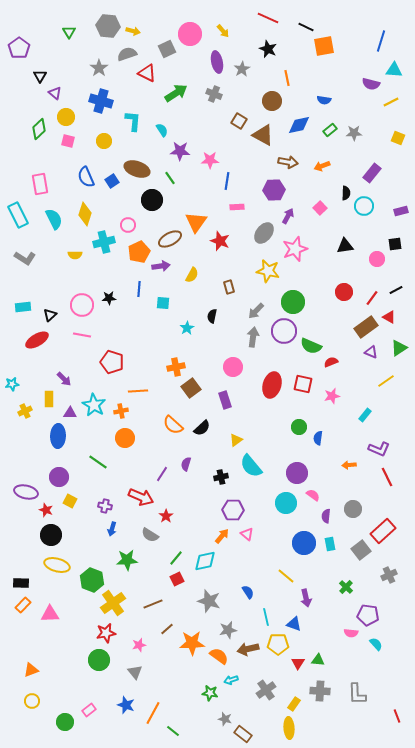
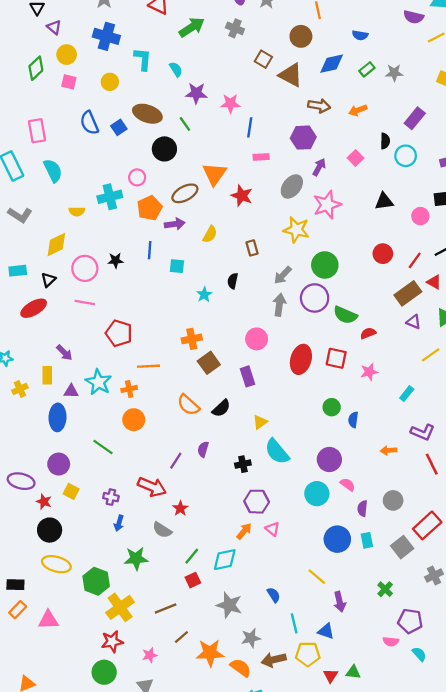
yellow diamond: (85, 214) -> (56, 245), moved, turned 45

